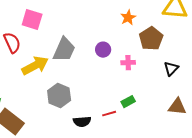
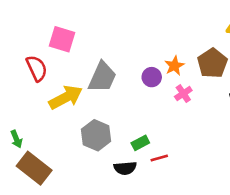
orange star: (128, 18) -> (174, 66), moved
pink cross: (128, 63) -> (183, 94), turned -32
green rectangle: (128, 102) -> (140, 143), moved

